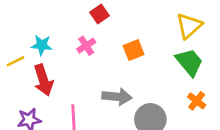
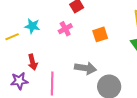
red arrow: (43, 80) -> (33, 62), moved, size x0.7

